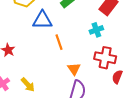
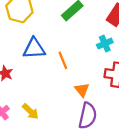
blue triangle: (42, 20) -> (34, 48), moved

